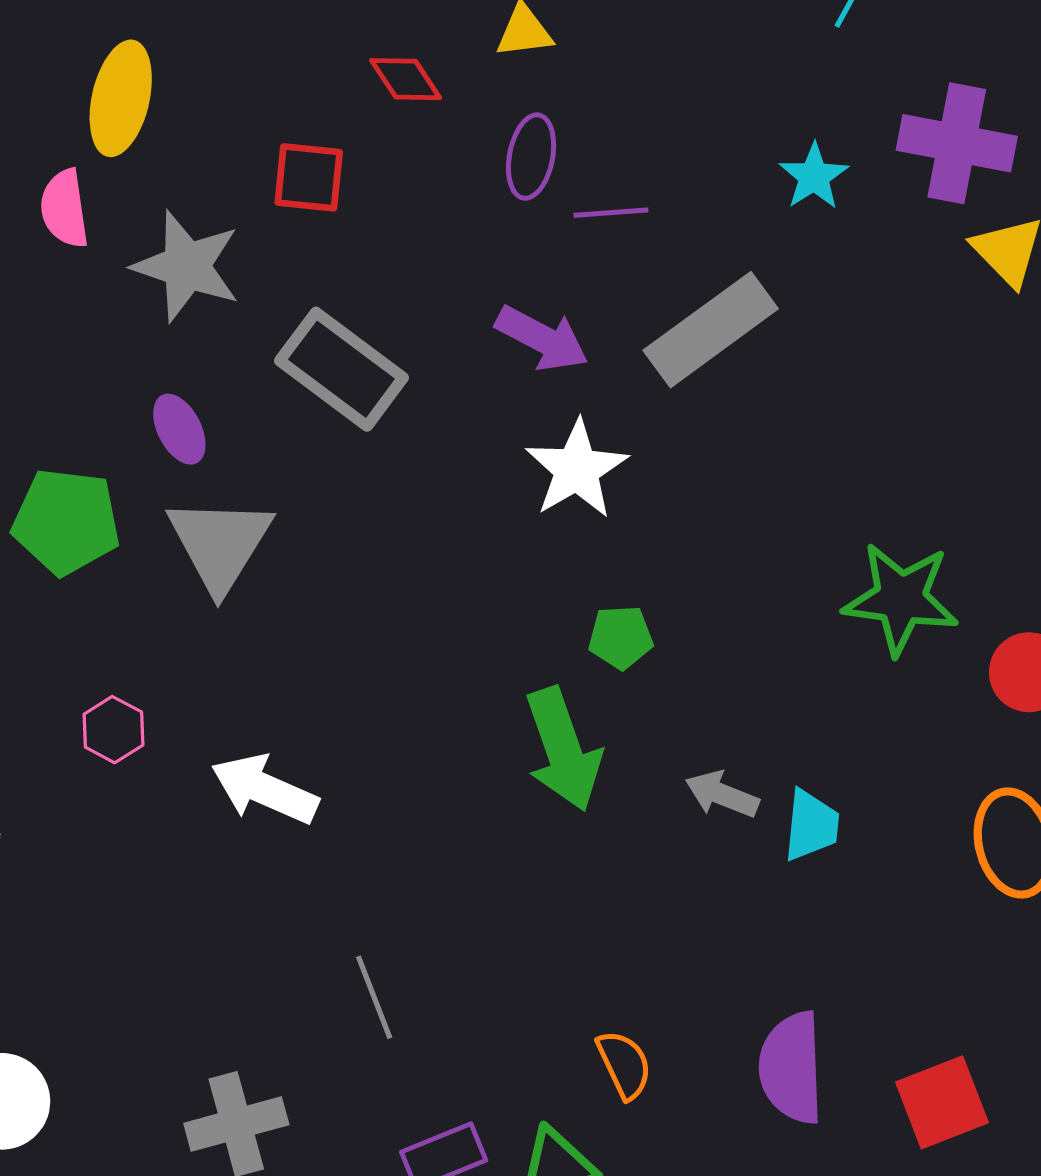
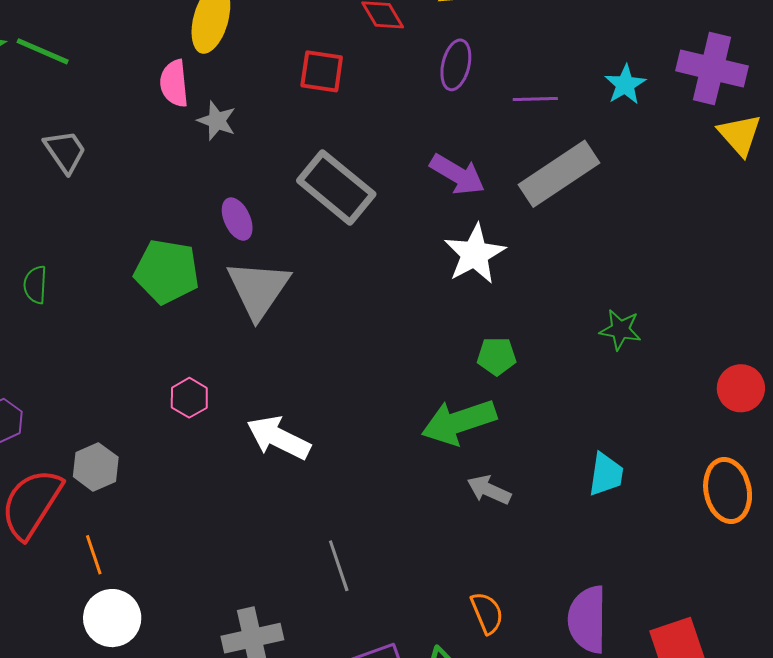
purple line: (611, 213) -> (535, 99), moved
gray star: (187, 266) -> (217, 121), moved, size x0.6
green star: (901, 599) -> (620, 330), moved, size x0.6
green arrow: (563, 749) -> (459, 422), turned 88
gray arrow: (722, 794) -> (489, 490), moved

